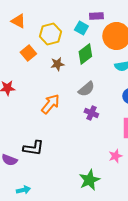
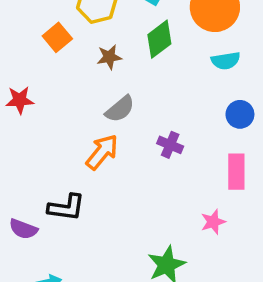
gray semicircle: (86, 89) -> (120, 109), moved
orange arrow: (50, 104) -> (102, 152), moved

